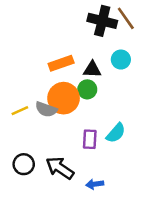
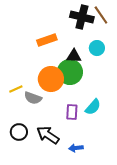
orange rectangle: (61, 63) -> (47, 40), moved
green circle: (87, 89) -> (70, 72), size x1.6
gray semicircle: (46, 109) -> (33, 98), moved

